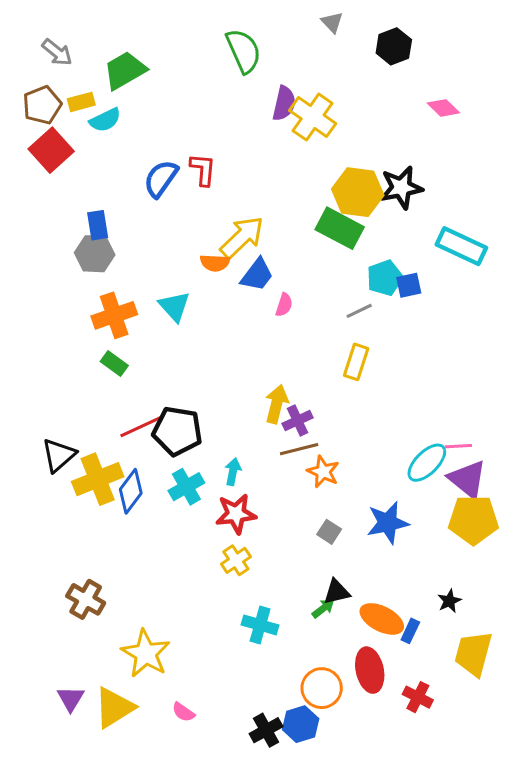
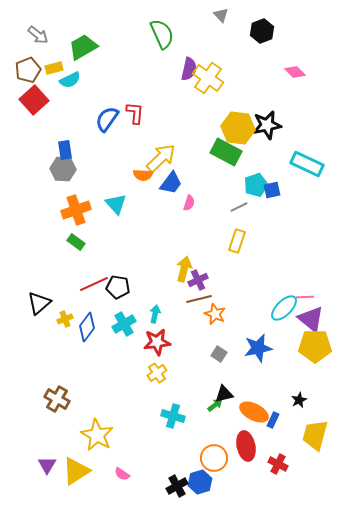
black pentagon: (177, 431) -> (118, 287), size x0.7
yellow cross: (98, 479) -> (65, 319), size x0.5

